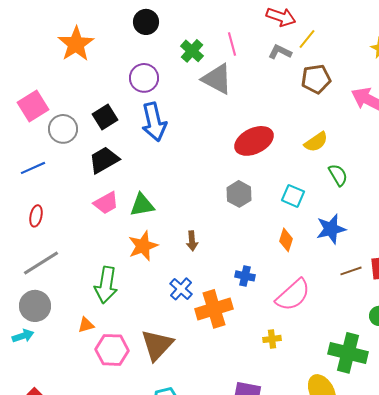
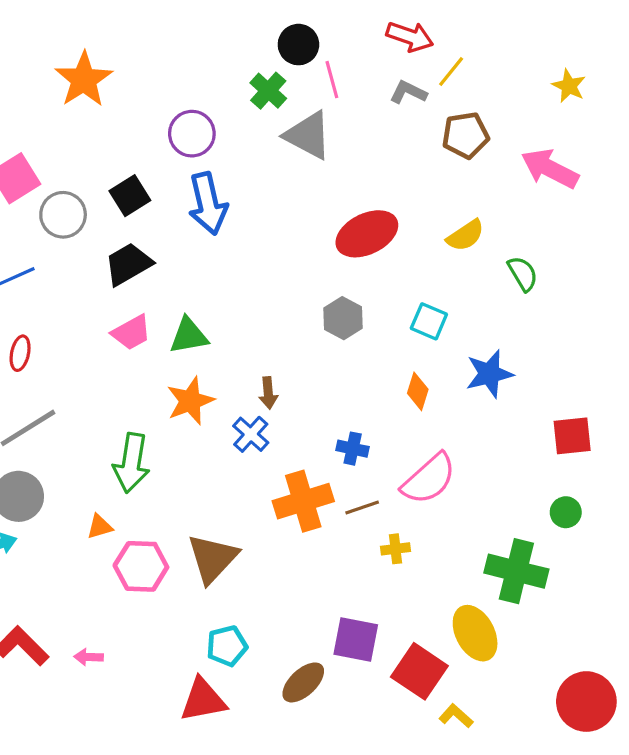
black circle: (146, 22) -> (298, 45), moved
green semicircle: (338, 175) -> (523, 274), moved
brown line: (351, 271) -> (362, 507), moved
blue cross: (181, 289) -> (251, 434), moved

